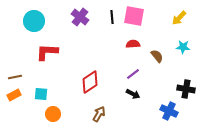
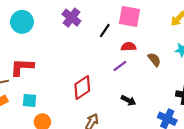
black line: (112, 17) -> (105, 30), moved, turned 40
red L-shape: (47, 52) -> (22, 67), moved
purple line: (133, 74) -> (120, 66), moved

